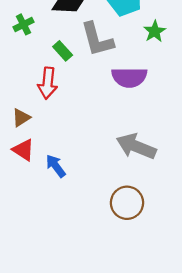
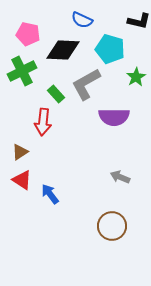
green cross: (23, 24) -> (22, 71), size x1.6
gray L-shape: (97, 39) -> (86, 84), turned 76
gray arrow: (136, 146) -> (120, 177), size x0.6

